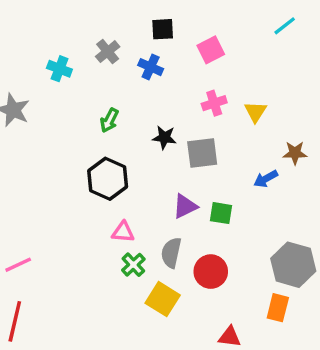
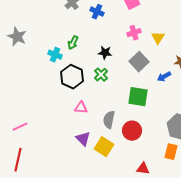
cyan cross: (59, 69) -> (55, 55), moved
gray square: (202, 153) -> (139, 62), moved, turned -36
purple triangle: (185, 206) -> (83, 139), moved, turned -49
green square: (221, 213) -> (138, 97), size x1.5
green cross: (133, 265) -> (101, 75), moved

